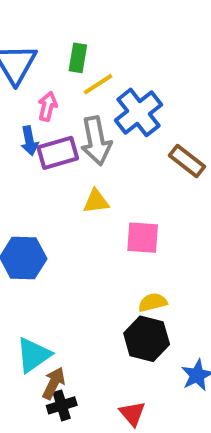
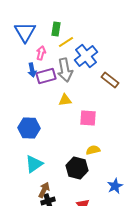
black hexagon: (147, 339) -> (77, 168), moved
cyan triangle: (33, 355) -> (34, 164), moved

